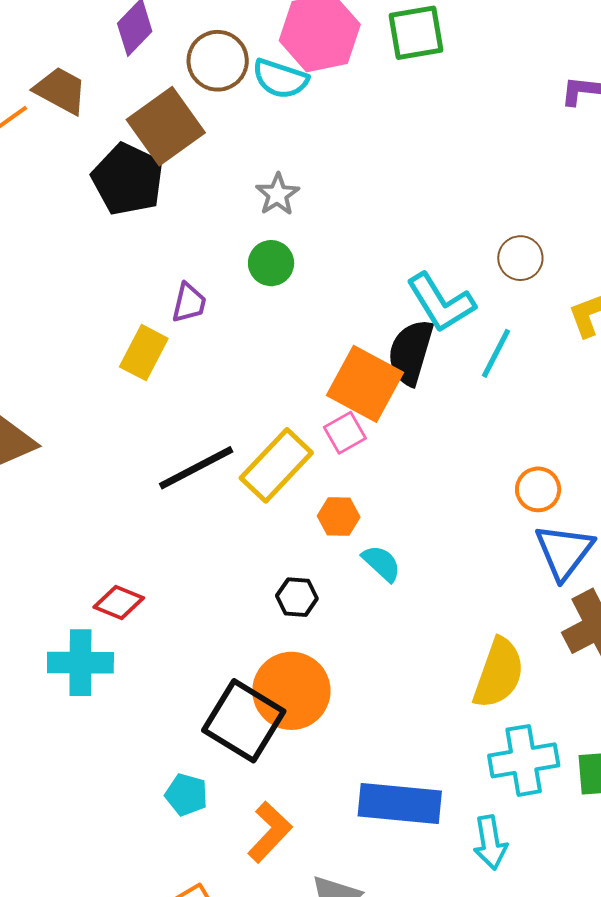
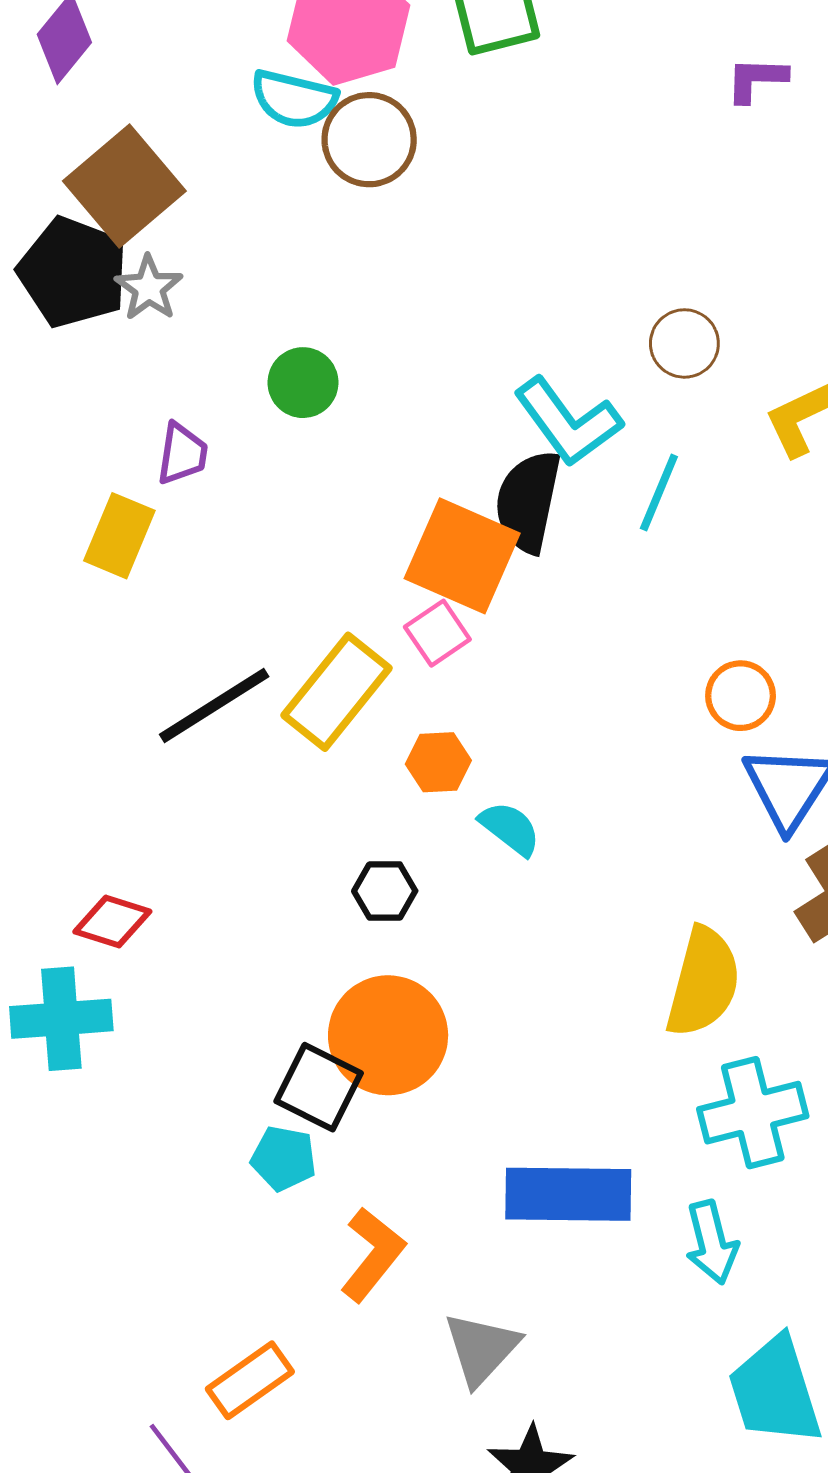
brown circle: (218, 61) -> (369, 140), moved
gray star: (278, 194) -> (149, 288), moved
black square: (244, 721) -> (319, 1087), size x0.7
cyan pentagon: (186, 795) -> (284, 1158), moved

